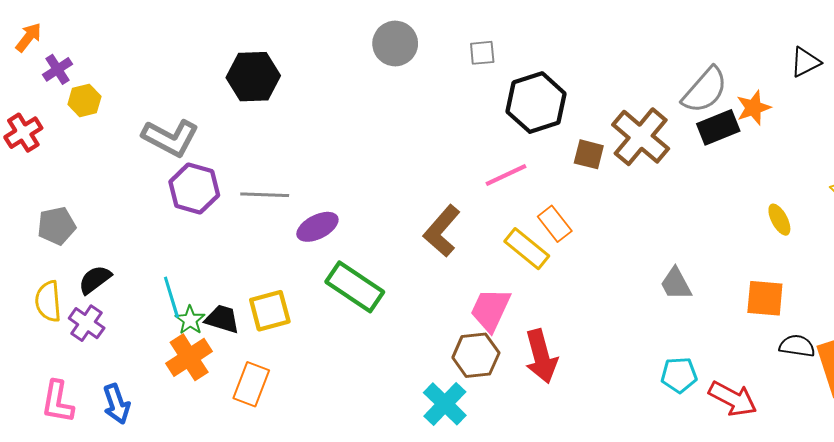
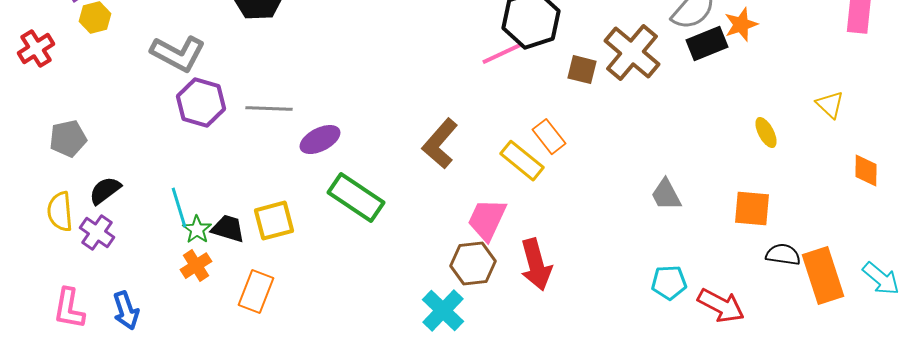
pink line: (506, 175) -> (502, 54), moved
orange cross: (189, 357) -> (196, 266), size x0.7

